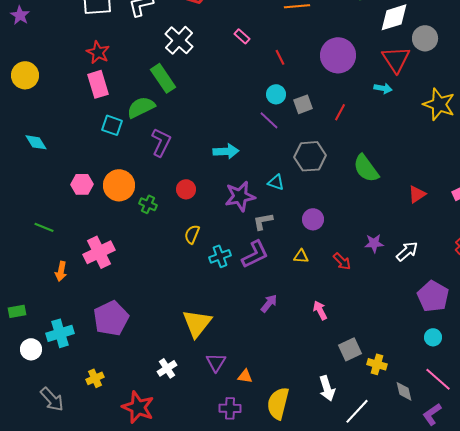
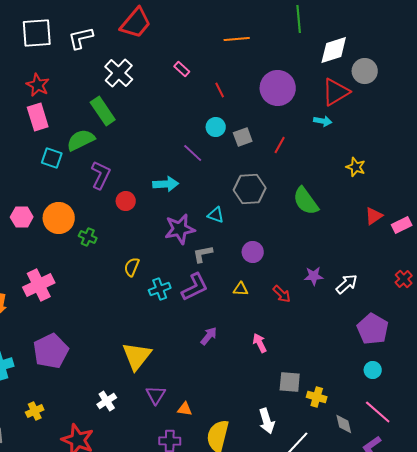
red triangle: (396, 59) -> (336, 92), turned 32
yellow star: (439, 104) -> (356, 167), moved, size x0.6
purple line: (269, 120) -> (193, 153), moved
red circle: (186, 189) -> (126, 201), moved
red triangle: (417, 194) -> (374, 216), moved
gray square: (350, 349) -> (290, 382), turned 30

